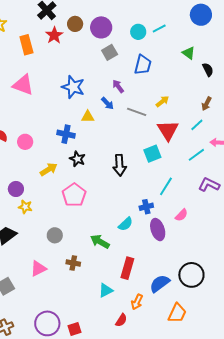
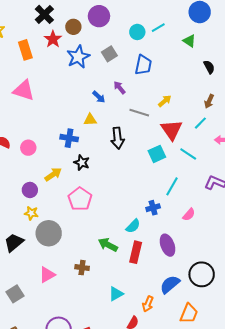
purple circle: (101, 27) -> (99, 16), moved
green triangle: (189, 53) -> (189, 41), moved
blue star: (73, 87) -> (78, 57), moved, turned 30
blue arrow: (107, 103) -> (99, 97), moved
cyan line: (196, 155) -> (188, 154), moved, turned 72
black arrow: (120, 165) -> (118, 138), moved
purple circle: (16, 189) -> (30, 190), moved
purple ellipse: (158, 230) -> (167, 245), moved
gray circle: (55, 235) -> (49, 233), moved, size x1.6
red rectangle: (127, 268) -> (136, 252), moved

